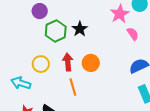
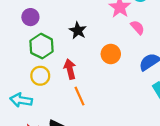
green hexagon: (56, 31) -> (42, 46), moved
orange circle: (91, 63) -> (111, 54), moved

